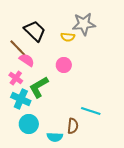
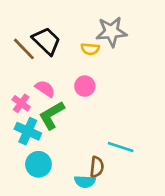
brown line: (18, 48) -> (24, 49), moved
pink semicircle: (27, 60) -> (45, 89), moved
cyan semicircle: (55, 137) -> (85, 182), moved

